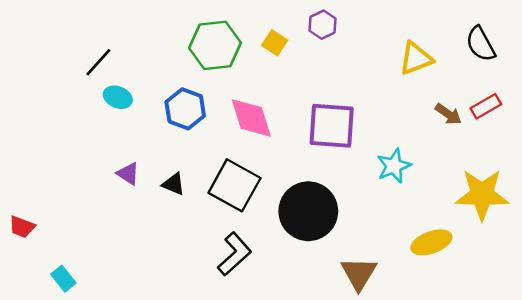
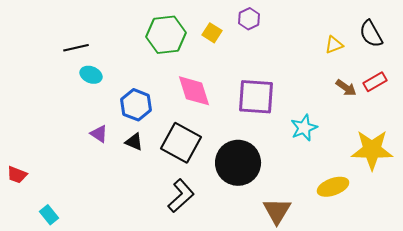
yellow triangle: (416, 58) -> (334, 45), moved, size x0.7
black line: (98, 62) -> (76, 48), turned 35
blue hexagon: (185, 109) -> (136, 105), moved

